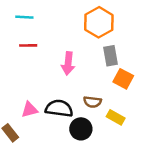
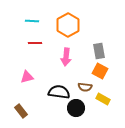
orange hexagon: (99, 22) -> (68, 25), moved
orange square: (123, 79) -> (100, 71), moved
pink triangle: (30, 110) -> (27, 77), moved

